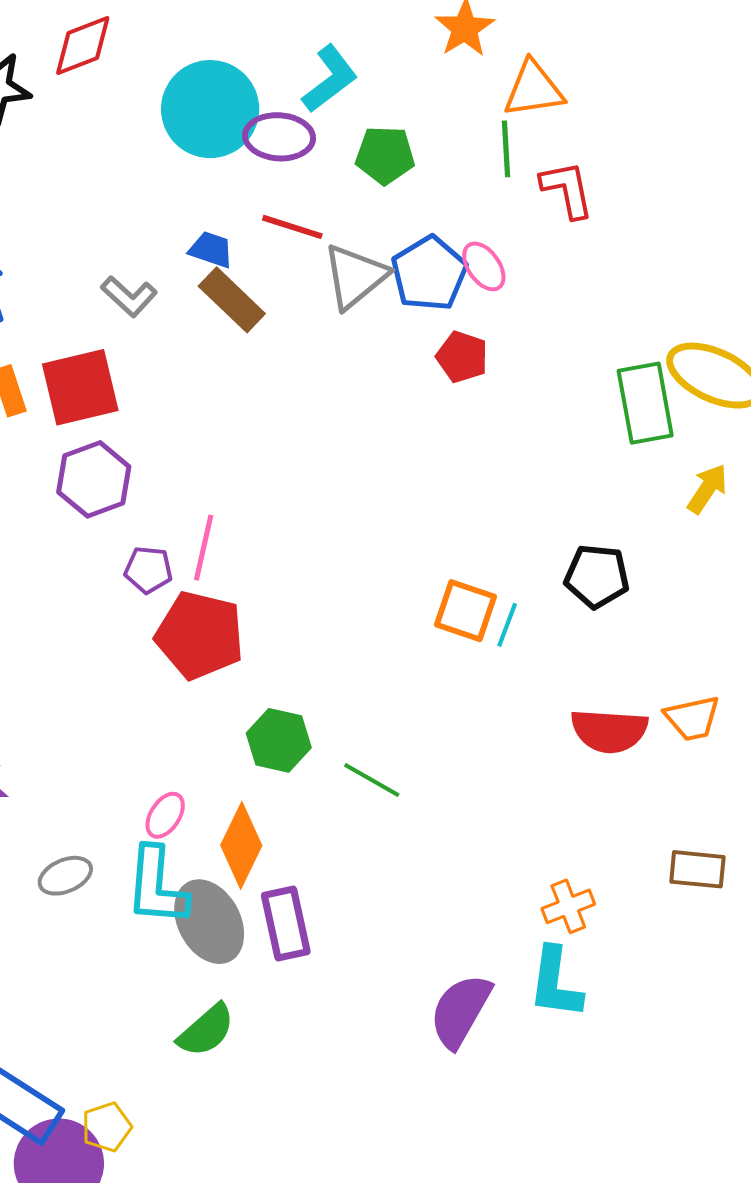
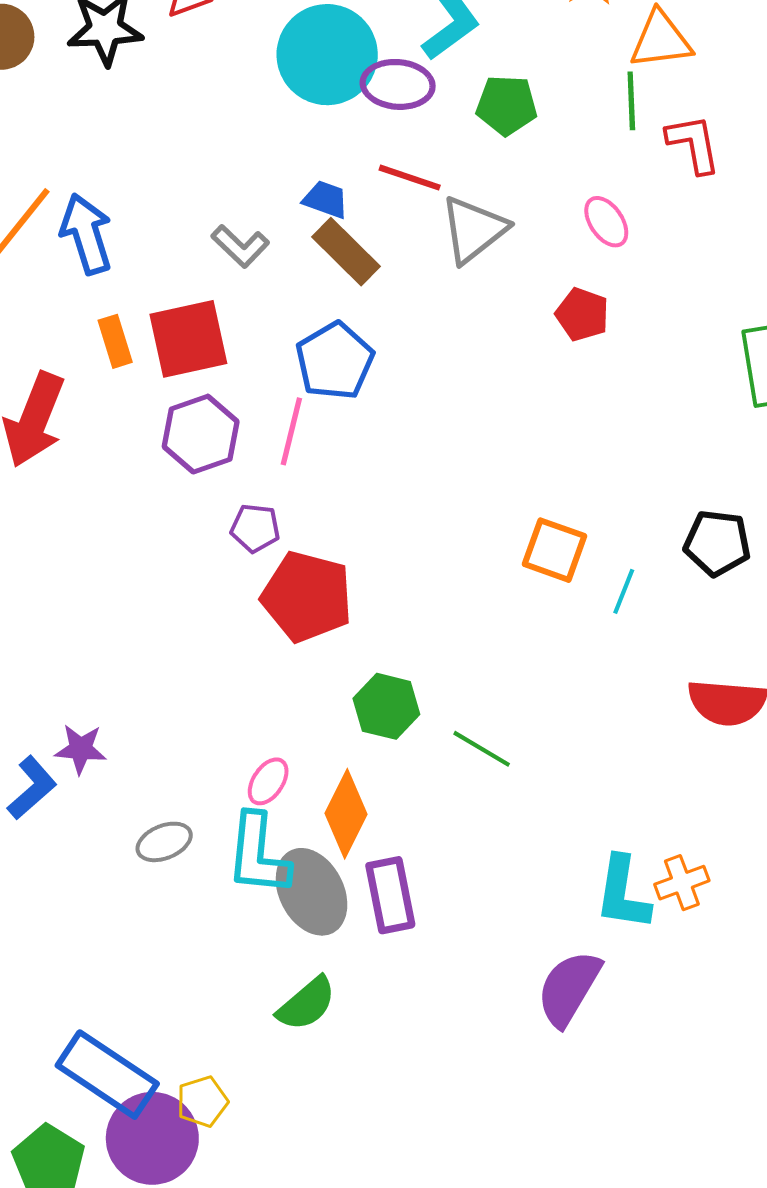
blue pentagon: (429, 274) -> (335, 361), moved
pink line: (204, 548) -> (291, 431), moved
orange square: (466, 611) -> (555, 550), moved
cyan L-shape: (555, 983) -> (623, 893), moved

